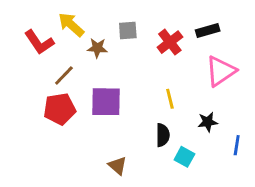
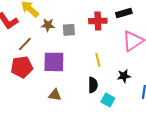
gray square: (128, 30) -> (69, 30), moved
red cross: (170, 42) -> (98, 21), turned 36
brown triangle: (118, 166) -> (55, 95), moved, turned -32

